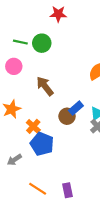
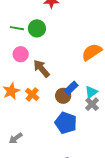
pink circle: (14, 66) -> (21, 54), moved
orange cross: (33, 126) -> (32, 94), moved
blue pentagon: (42, 144) -> (66, 123), moved

